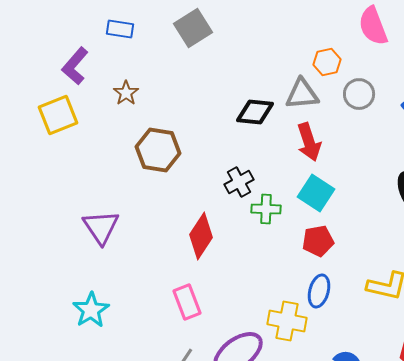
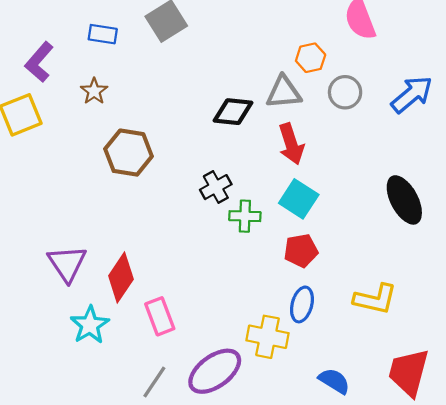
blue rectangle: (120, 29) -> (103, 34), moved
purple triangle: (101, 227) -> (67, 264), moved
red diamond: (201, 236) -> (121, 278), moved
cyan star: (91, 310) -> (90, 325), moved

